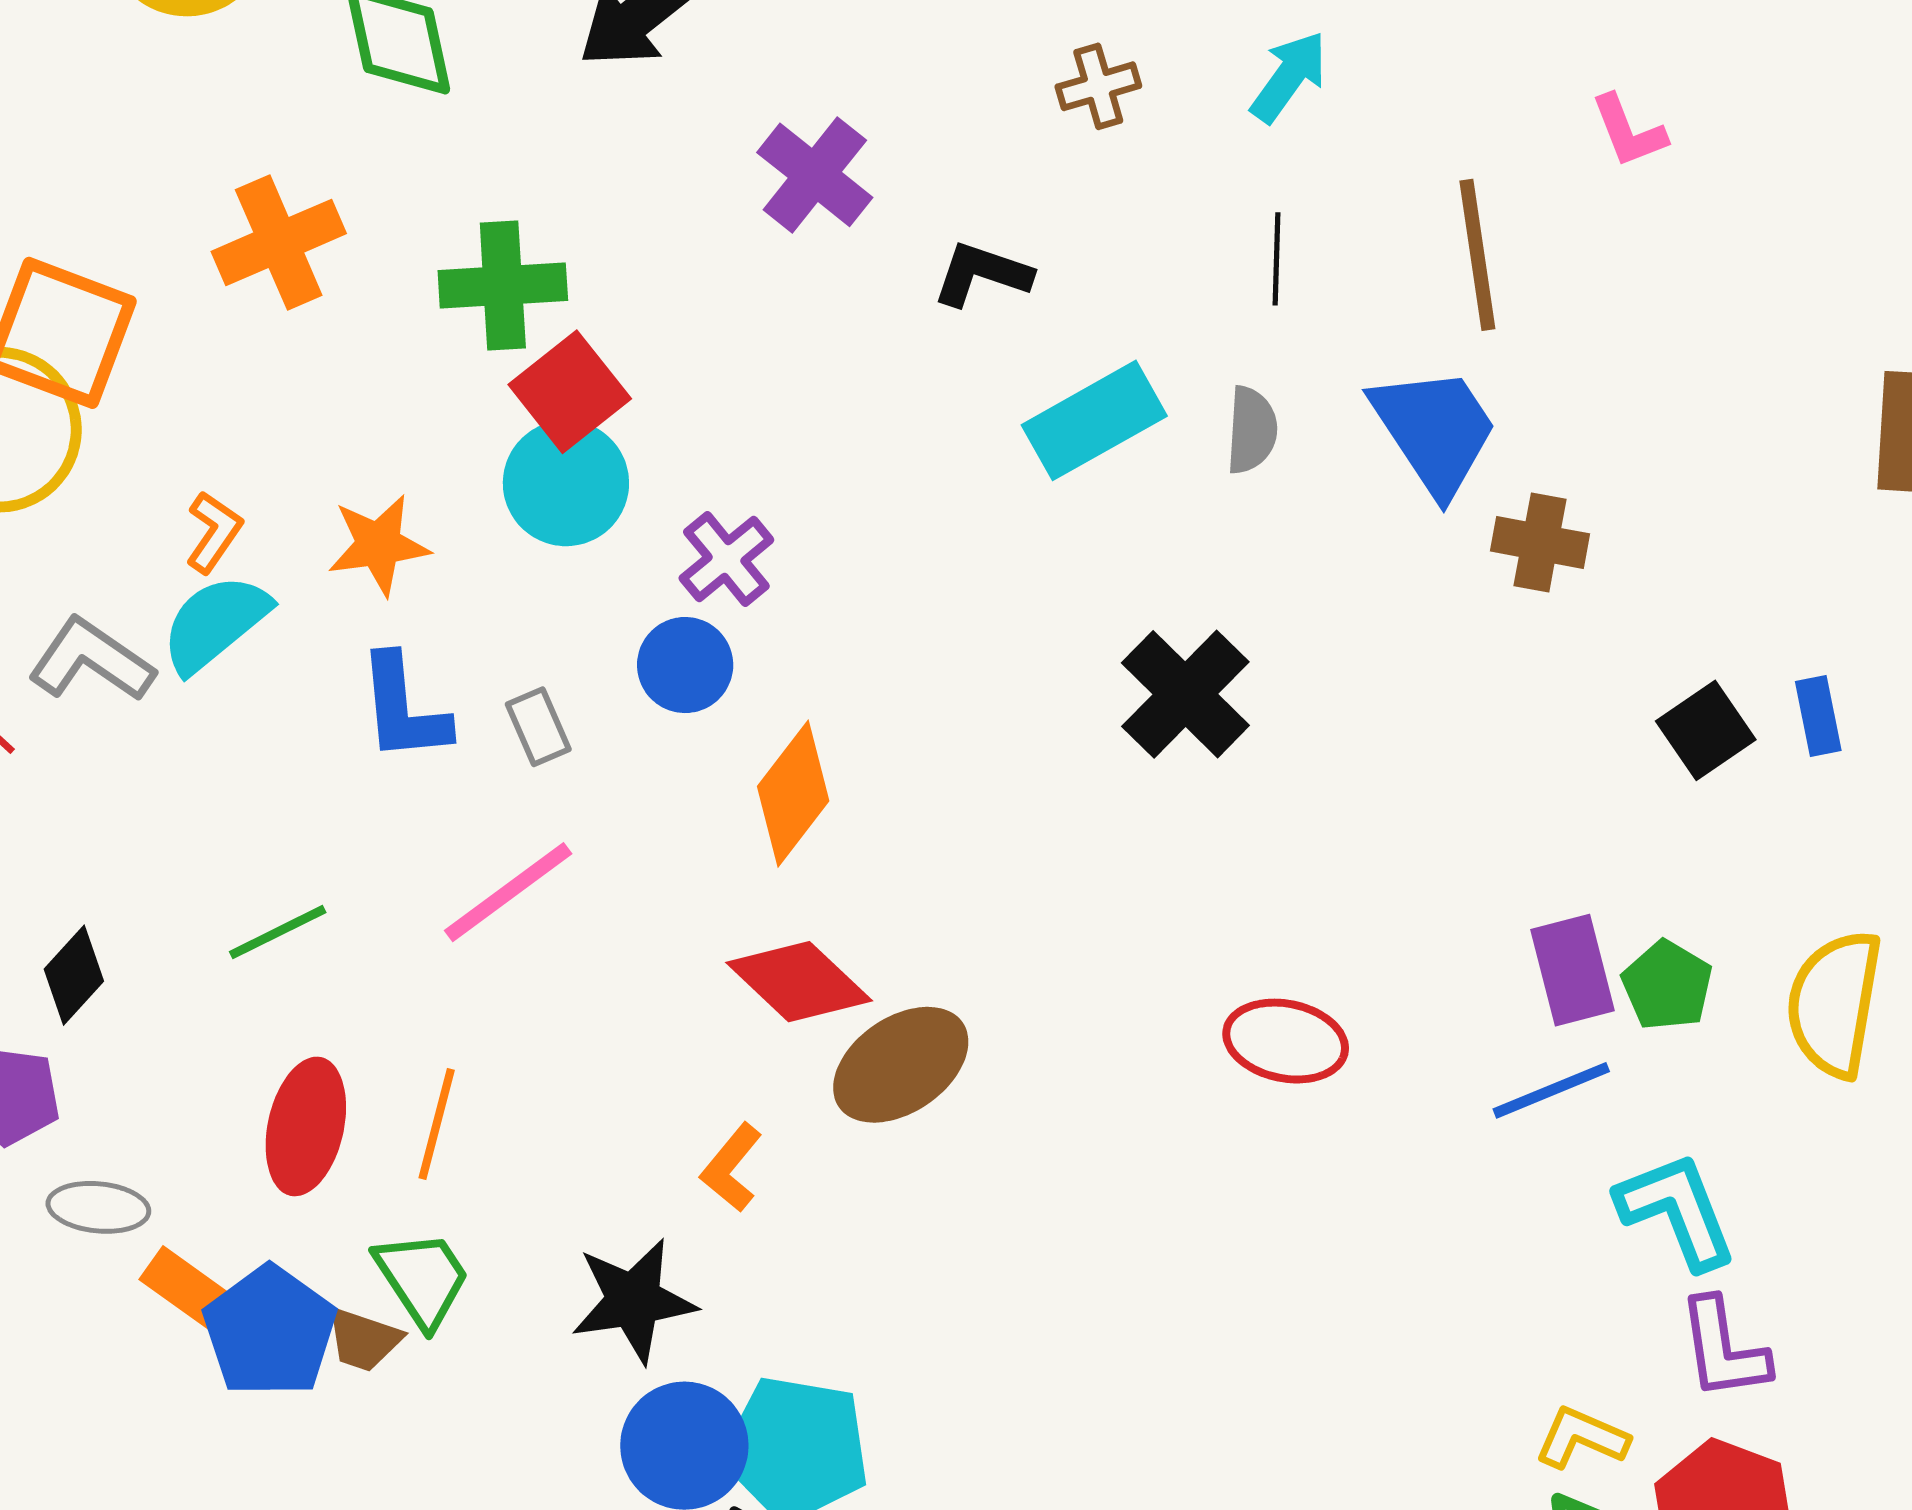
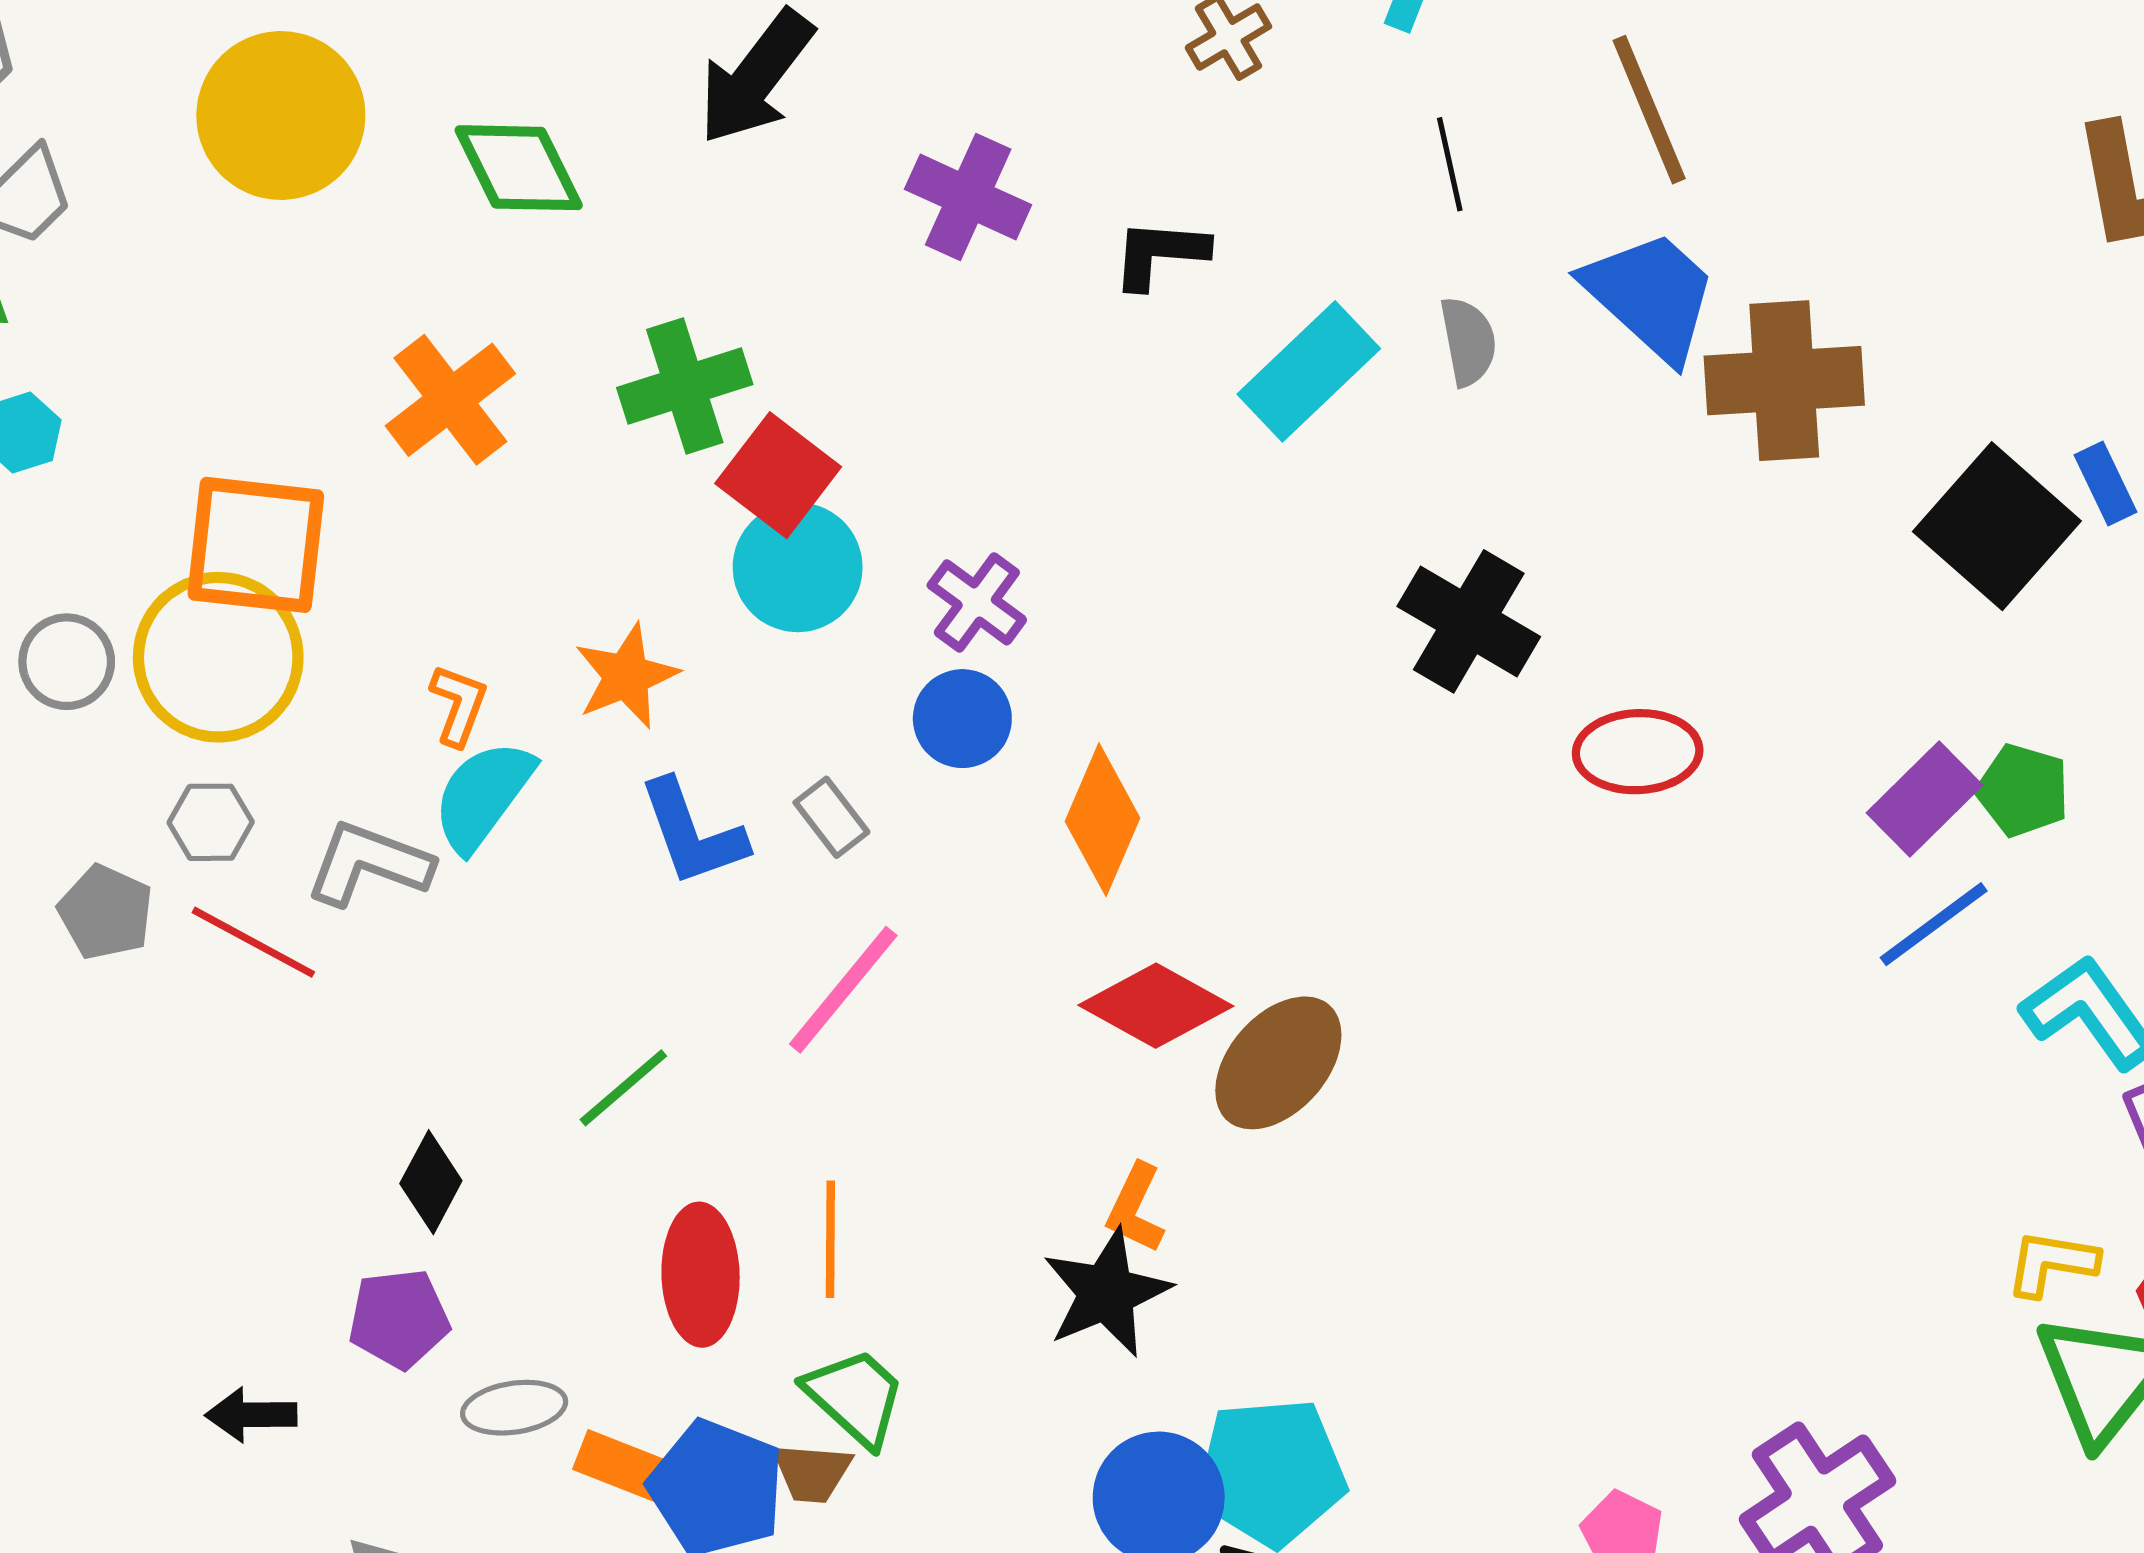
brown cross: (1540, 542) -> (1784, 381), size x1.6
black square: (1706, 730) -> (1997, 526), size x1.6
purple rectangle: (1572, 970) -> (1924, 799), turned 74
red ellipse: (1286, 1041) -> (1638, 752), moved
black star: (634, 1300) -> (1107, 1293), moved

